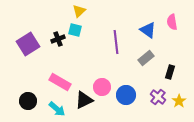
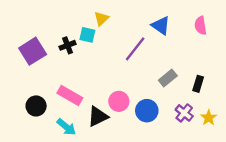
yellow triangle: (79, 11) -> (101, 19), moved
blue triangle: (148, 30) -> (161, 26), moved
purple line: (116, 42) -> (135, 49), turned 45
gray rectangle: (146, 58) -> (168, 78), moved
black circle: (28, 101) -> (36, 106), moved

